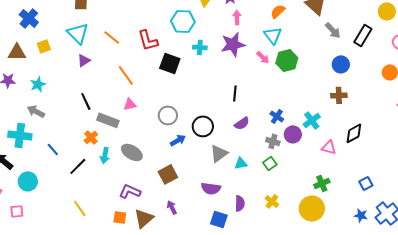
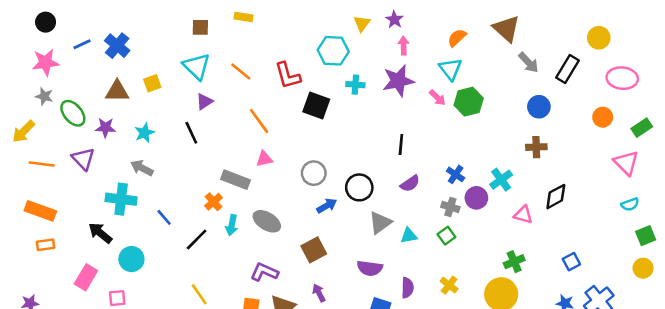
blue cross: (29, 18) -> (117, 46), moved
black line: (86, 101) -> (191, 133), moved

